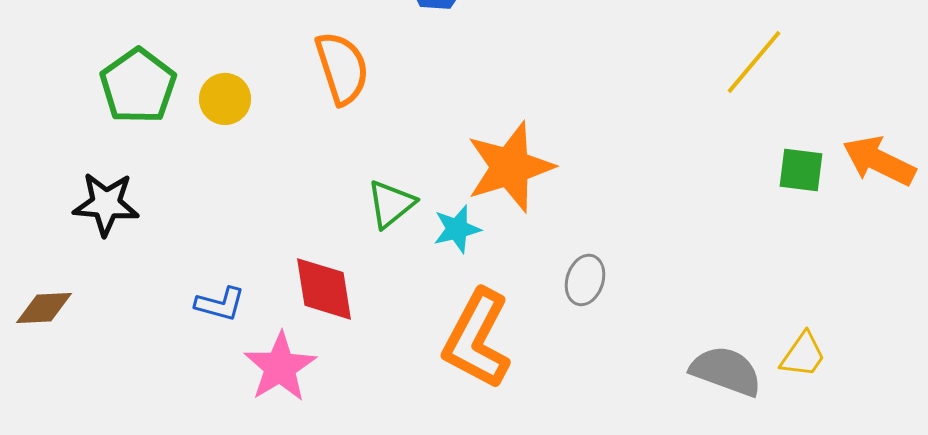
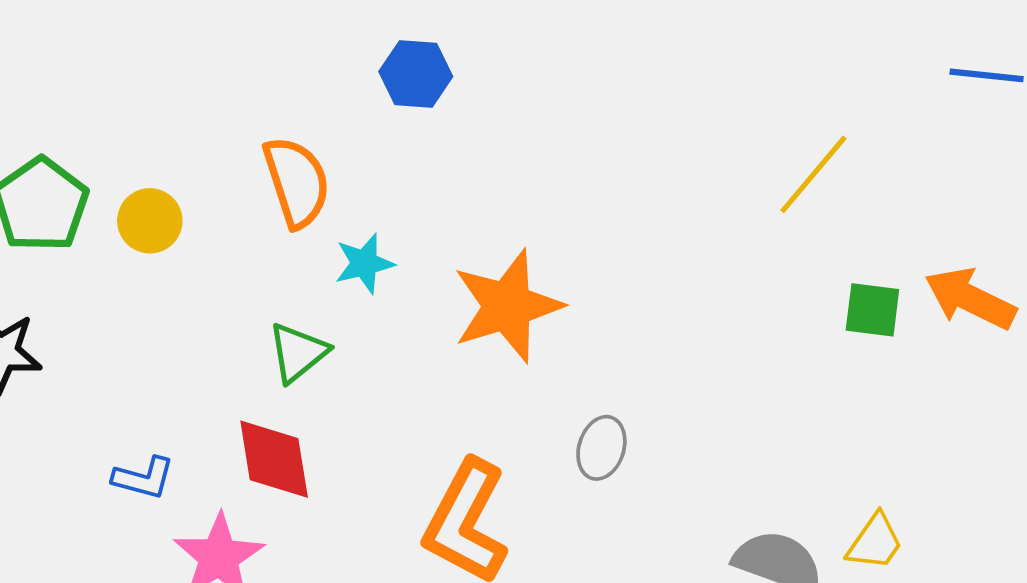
green triangle: (391, 204) -> (298, 353), moved
cyan star: (457, 229) -> (364, 263), moved

